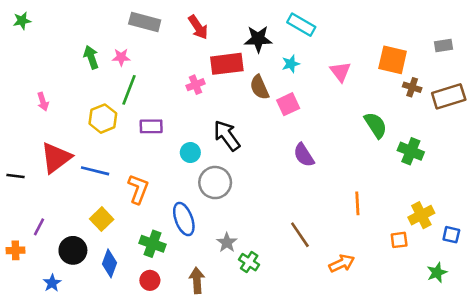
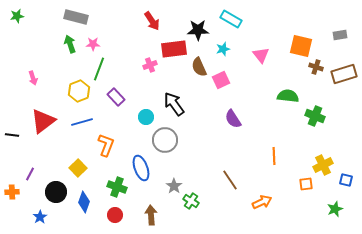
gray rectangle: (145, 22) -> (76, 17), moved
green semicircle: (376, 125) -> (288, 96), turned -50
purple rectangle: (151, 126) -> (116, 97), turned 48
blue line: (95, 171) -> (82, 122), moved, turned -30

